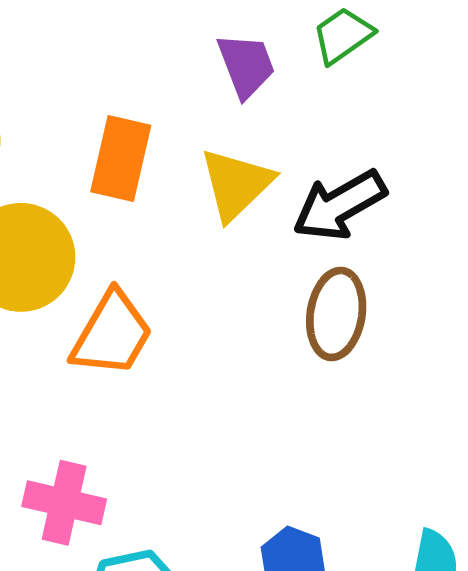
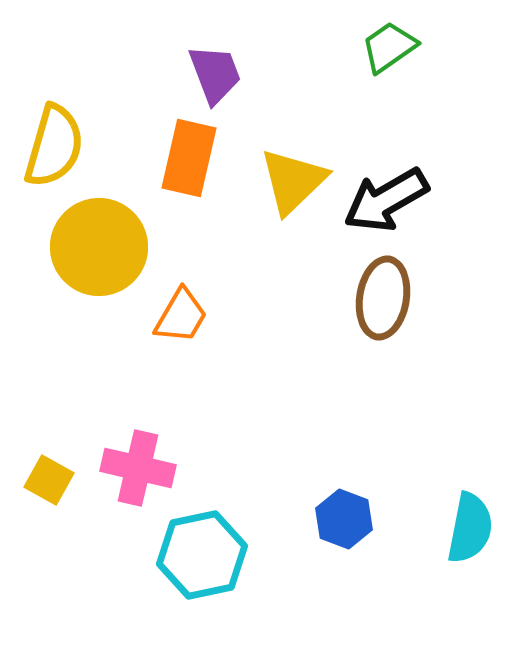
purple trapezoid: (246, 65) -> (215, 74), moved
orange trapezoid: (112, 334) -> (181, 316), size x0.7

